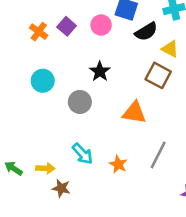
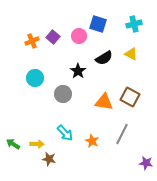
orange cross: (39, 32) -> (32, 41), turned 32
black semicircle: (146, 32) -> (104, 58), moved
brown square: (158, 75) -> (130, 97), moved

